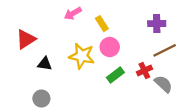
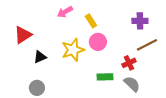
yellow star: (82, 56) -> (73, 50), turned -30
black triangle: (45, 64) -> (40, 57), turned -32
green rectangle: (115, 75) -> (105, 77), moved, turned 35
gray semicircle: (163, 84) -> (132, 84), moved

